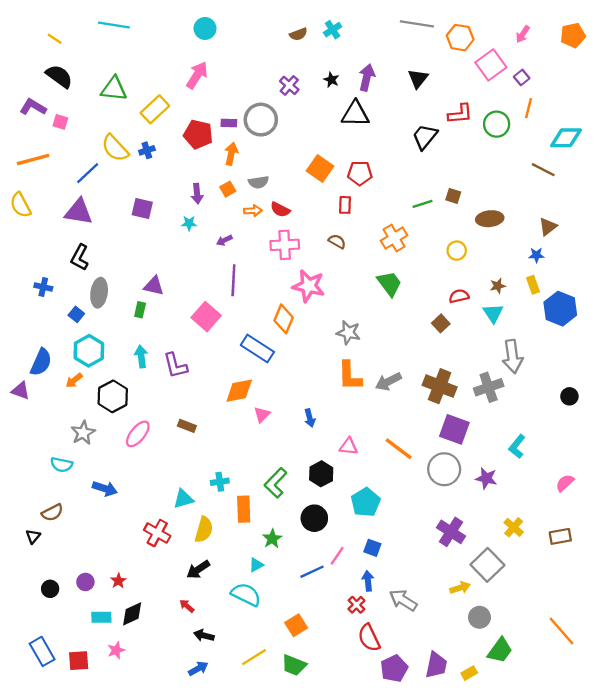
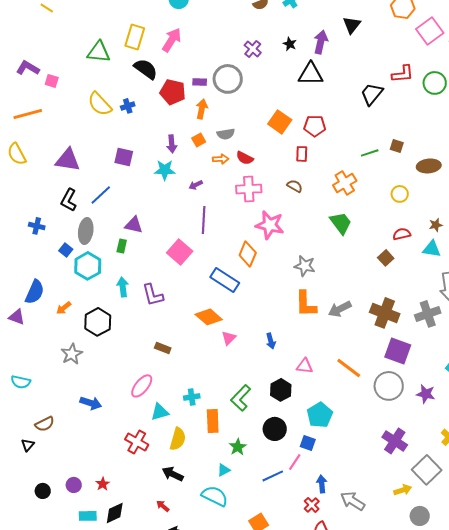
black semicircle: (59, 76) -> (146, 69), moved
black triangle: (418, 79) -> (352, 25), moved
yellow rectangle: (155, 109) -> (135, 37), moved, turned -30
blue line: (88, 173) -> (101, 195), moved
cyan star: (189, 223) -> (165, 170), size x1.5
cyan triangle: (493, 313) -> (432, 249), turned -48
cyan hexagon: (89, 351) -> (88, 266), moved
orange diamond: (239, 391) -> (209, 317), turned 52
pink ellipse: (138, 434) -> (142, 386), moved
cyan semicircle: (61, 465) -> (21, 382), moved
blue square: (372, 548) -> (308, 443), moved
black arrow: (198, 569) -> (173, 474), turned 60

